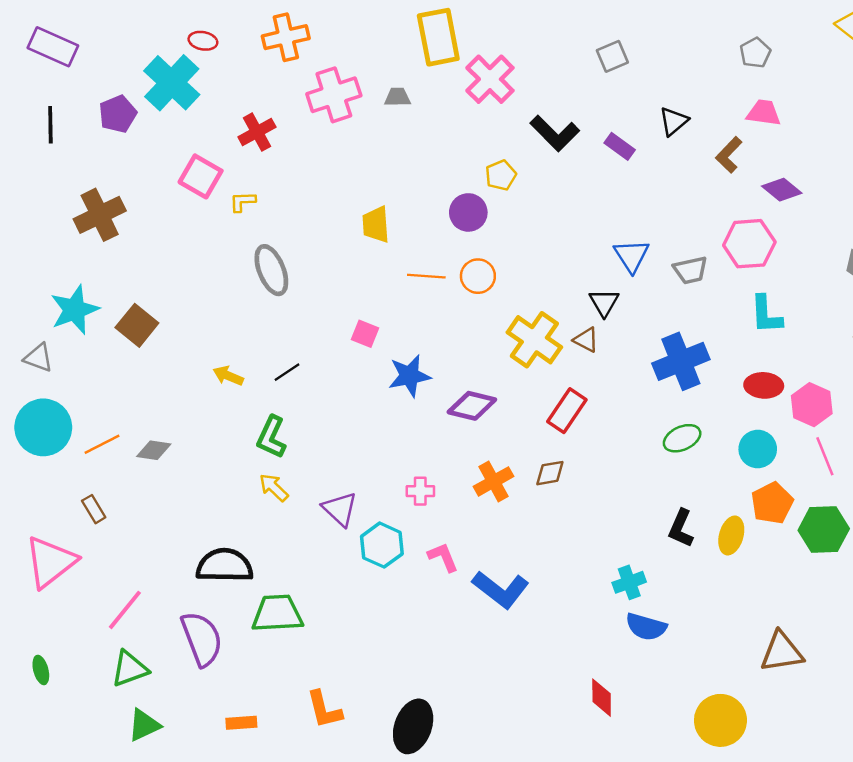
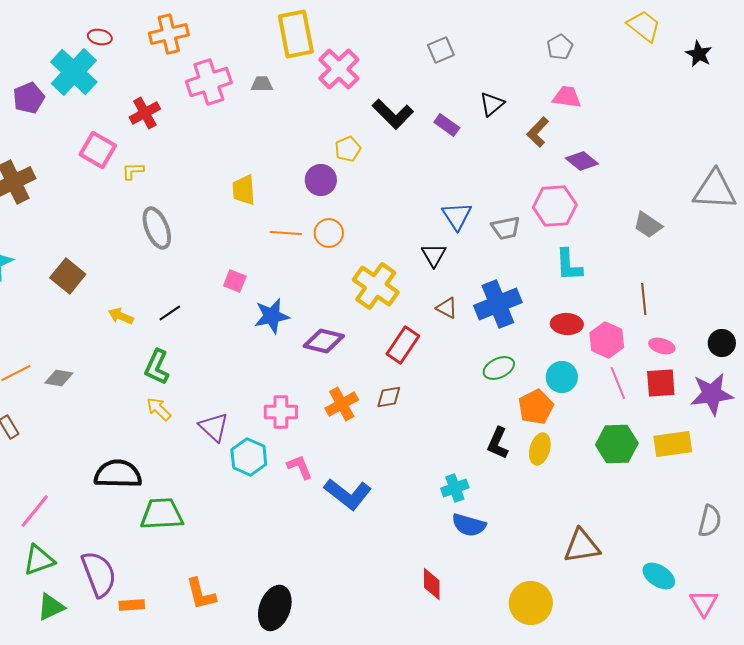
brown square: (137, 325) -> (68, 276), moved
brown triangle: (586, 340) -> (447, 308), moved
pink cross: (420, 491) -> (281, 412), size x1.4
orange pentagon: (772, 503) -> (536, 407), moved
purple semicircle: (202, 639) -> (99, 574), moved

